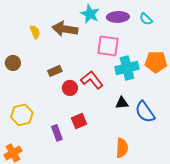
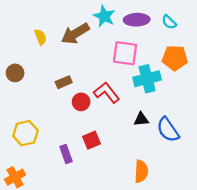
brown arrow: (65, 29) -> (75, 34), turned -40
orange pentagon: (156, 62) -> (175, 58), moved

